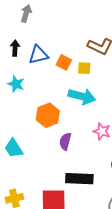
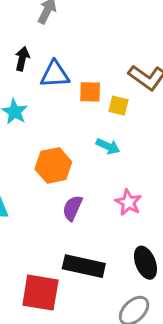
orange square: (64, 62) -> (90, 92), turned -35
cyan arrow: (82, 96) -> (108, 146), size x0.6

